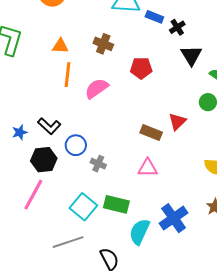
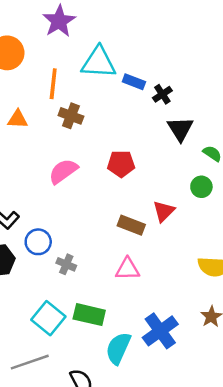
red pentagon: (141, 68) -> (121, 164), moved
orange line: (67, 75) -> (53, 84), moved

